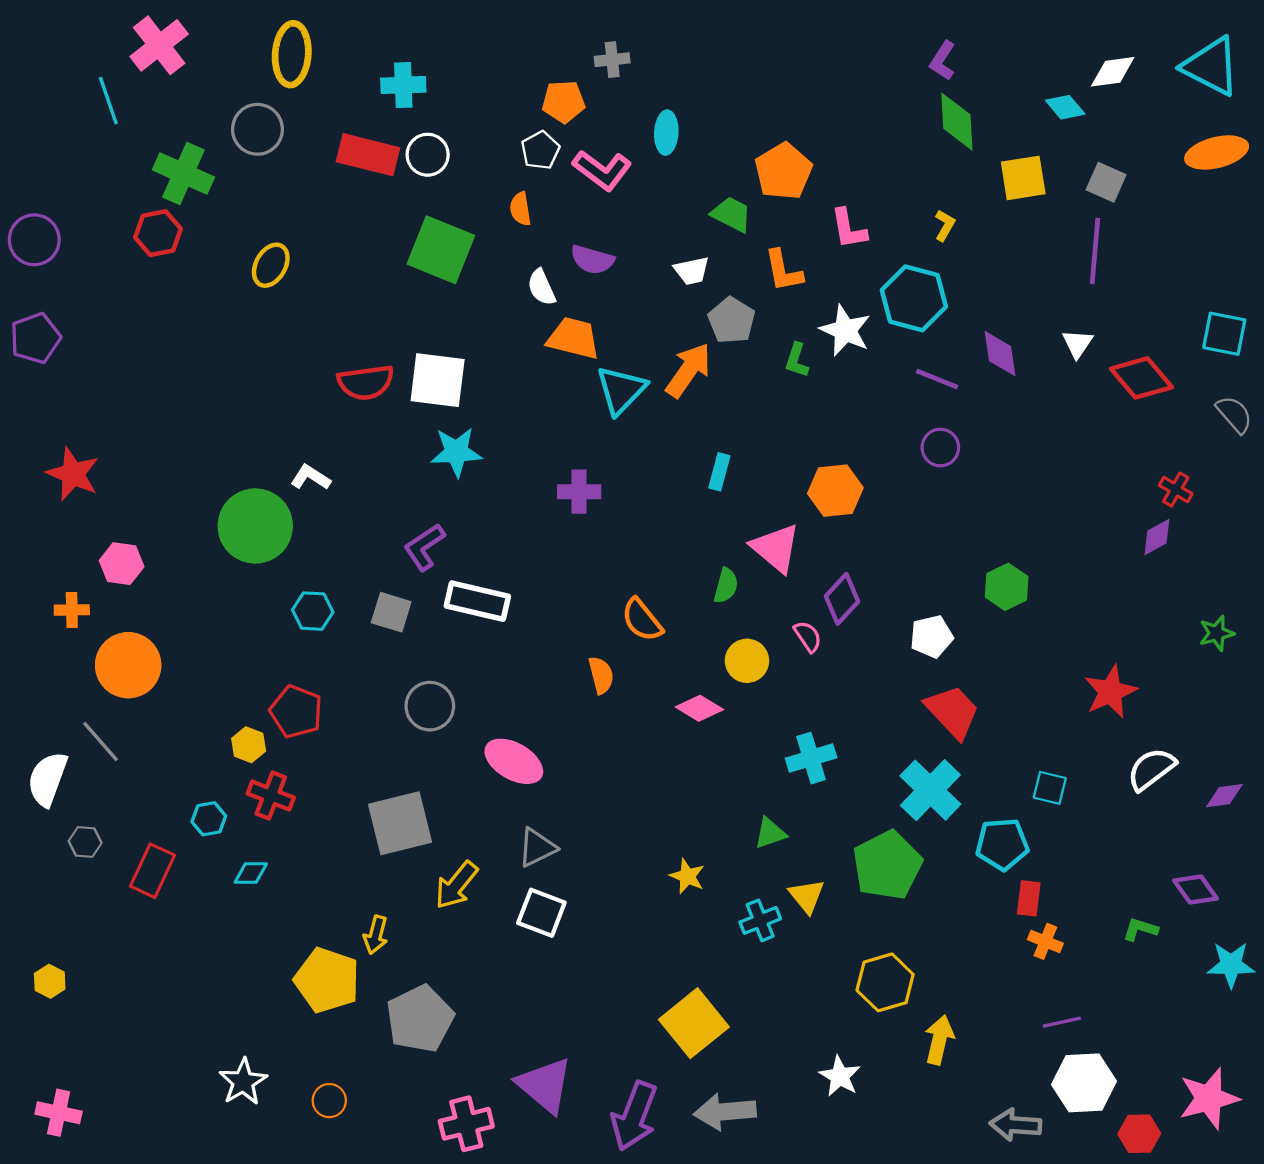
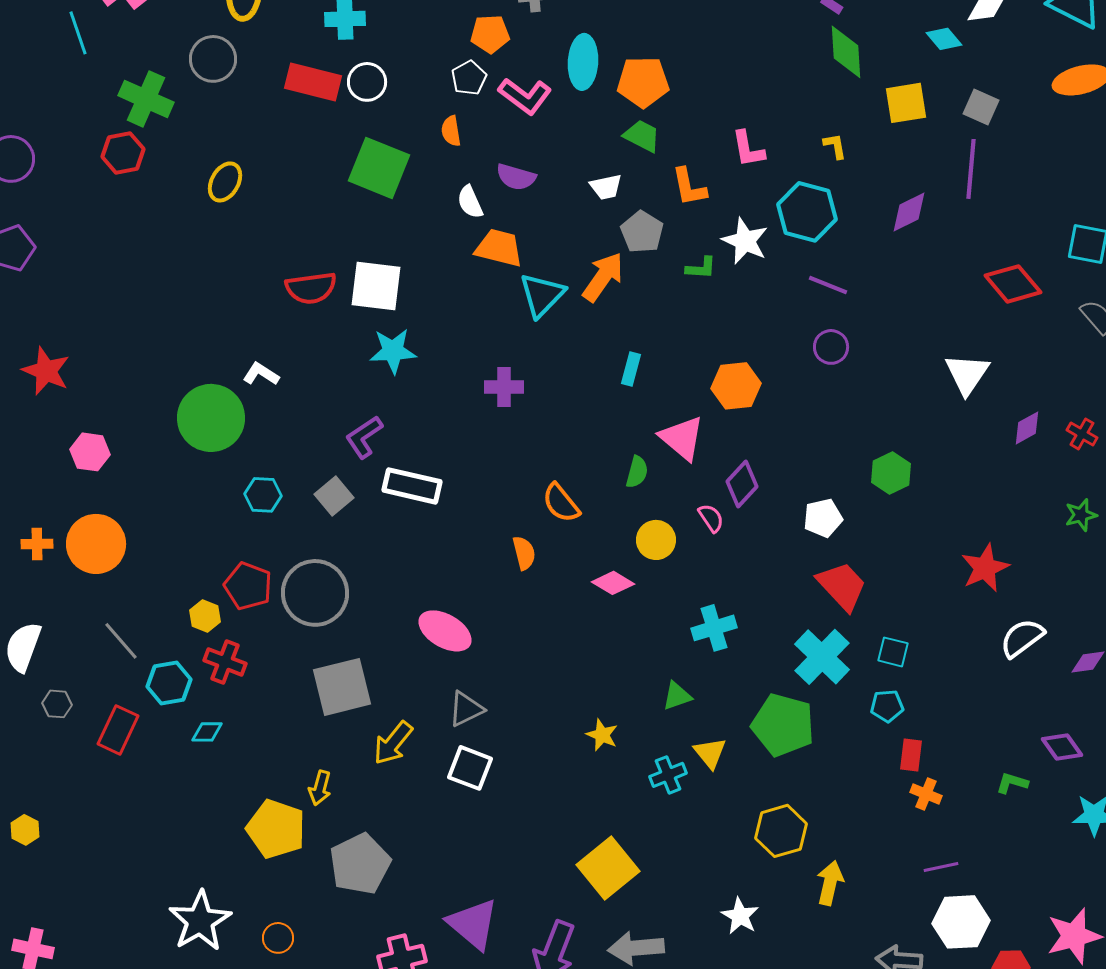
cyan ellipse: (666, 133) -> (583, 62), size x1.4
orange pentagon: (783, 171) -> (643, 82), moved, turned 30
yellow L-shape: (945, 225) -> (835, 146), turned -40
white triangle: (1077, 344) -> (967, 374), moved, size x1.6
purple diamond: (1000, 354) -> (909, 212), moved, turned 72
green L-shape: (797, 360) -> (701, 268), turned -104
red cross: (1176, 490) -> (1082, 434), moved
orange cross: (72, 610) -> (37, 544), moved
gray square: (391, 612) -> (334, 496), turned 33
gray circle: (430, 706) -> (315, 593), moved, size x1.5
gray line: (101, 741) -> (121, 641), moved
cyan square: (1050, 788) -> (893, 652), moved
cyan hexagon: (209, 819) -> (169, 683), size x1.4
cyan pentagon: (1002, 844) -> (887, 706), size x0.7
green pentagon: (887, 865) -> (783, 725), turned -30
white star: (243, 1082) -> (200, 921), size x1.4

